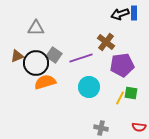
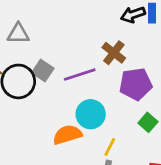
orange semicircle: (45, 82) -> (67, 135), moved
green square: (131, 93) -> (148, 122), turned 32
yellow line: (120, 98) -> (110, 147), moved

